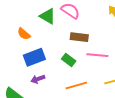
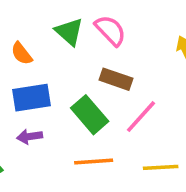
pink line: (97, 55) -> (141, 117), turned -65
green rectangle: (69, 60) -> (90, 115), size x1.5

